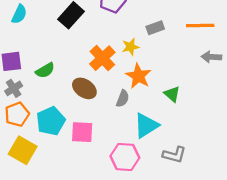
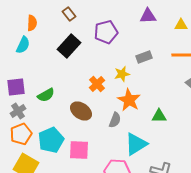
orange cross: (102, 58) -> (97, 84), size x0.7
green triangle: (172, 94) -> (159, 116), turned -42

